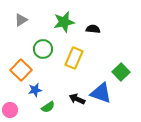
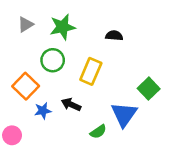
green star: (64, 22) -> (62, 27), moved
blue triangle: (101, 93) -> (124, 114), turned 45
black arrow: (77, 99) -> (71, 105), moved
green semicircle: (48, 107) -> (98, 132), moved

